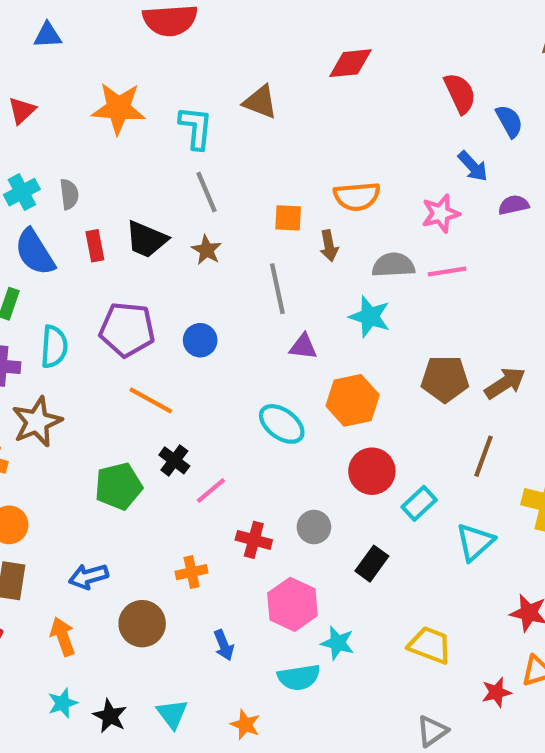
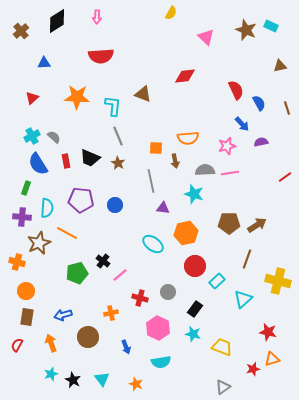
gray semicircle: (69, 194) -> (54, 137), turned -40
orange line: (151, 400) -> (67, 233), moved
cyan star: (338, 643) -> (193, 334), moved

